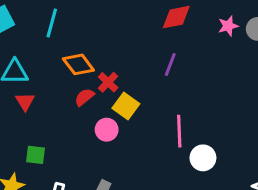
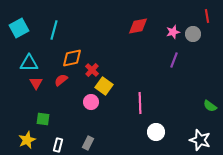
orange diamond: (78, 64) -> (72, 58), turned -65
purple line: (170, 64) -> (174, 60), moved
red semicircle: (84, 97) -> (61, 80), moved
white circle: (203, 158) -> (156, 132), moved

